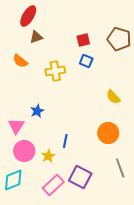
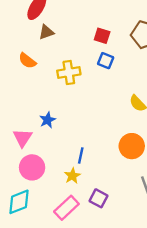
red square: (83, 40) -> (102, 36), turned 32
yellow star: (48, 156) -> (72, 176), moved
purple square: (80, 177) -> (98, 198), size x0.7

